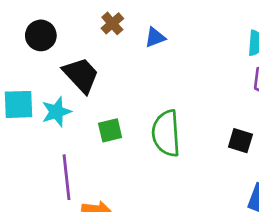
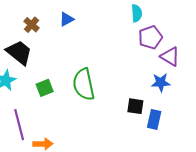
brown cross: (112, 23) -> (32, 25), moved
black square: (240, 141) -> (135, 106), moved

